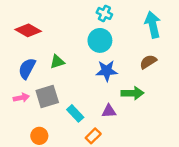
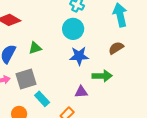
cyan rectangle: (75, 113) -> (42, 99), moved

